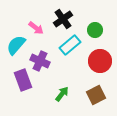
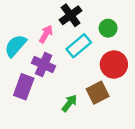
pink arrow: (36, 28) -> (46, 34), moved, turned -98
purple rectangle: (23, 80) -> (24, 87), turned 40
brown square: (96, 95) -> (98, 93), moved

